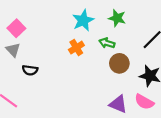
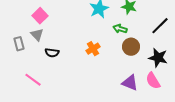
orange cross: (76, 48) -> (93, 49), moved
pink semicircle: (144, 102) -> (153, 81), turned 30

